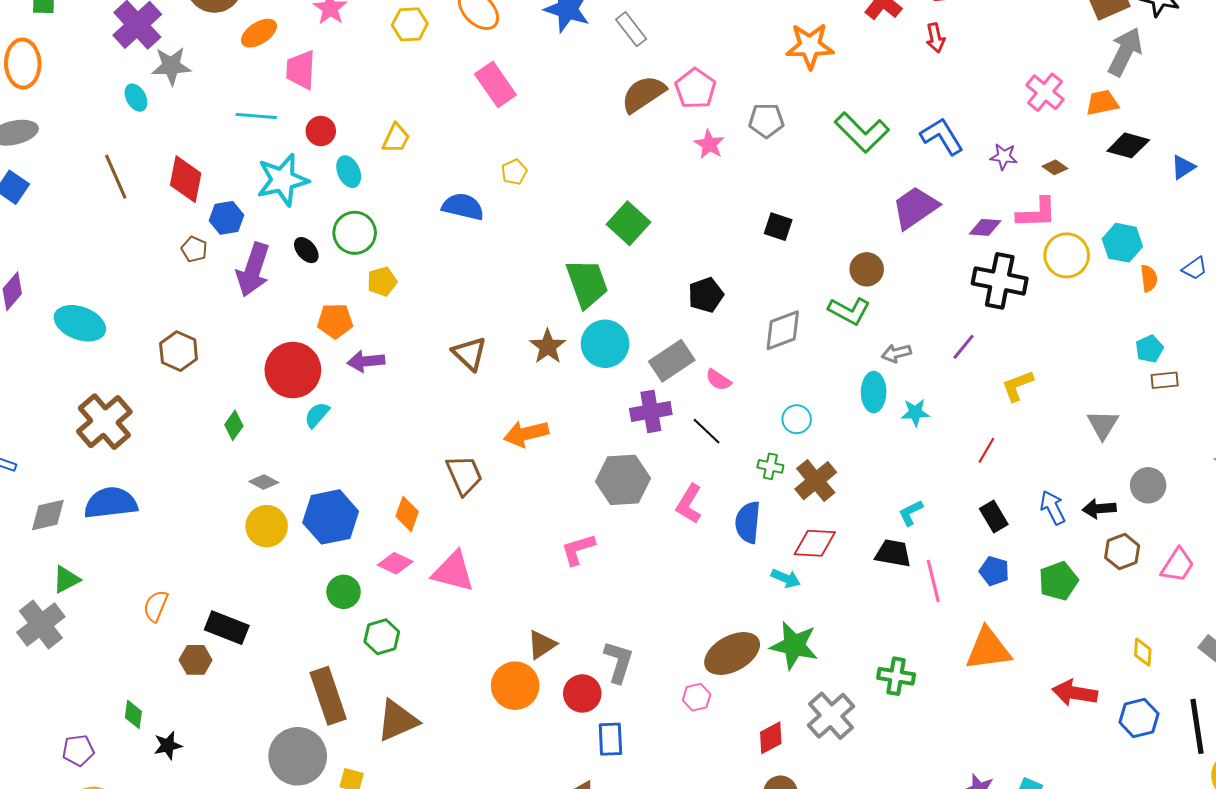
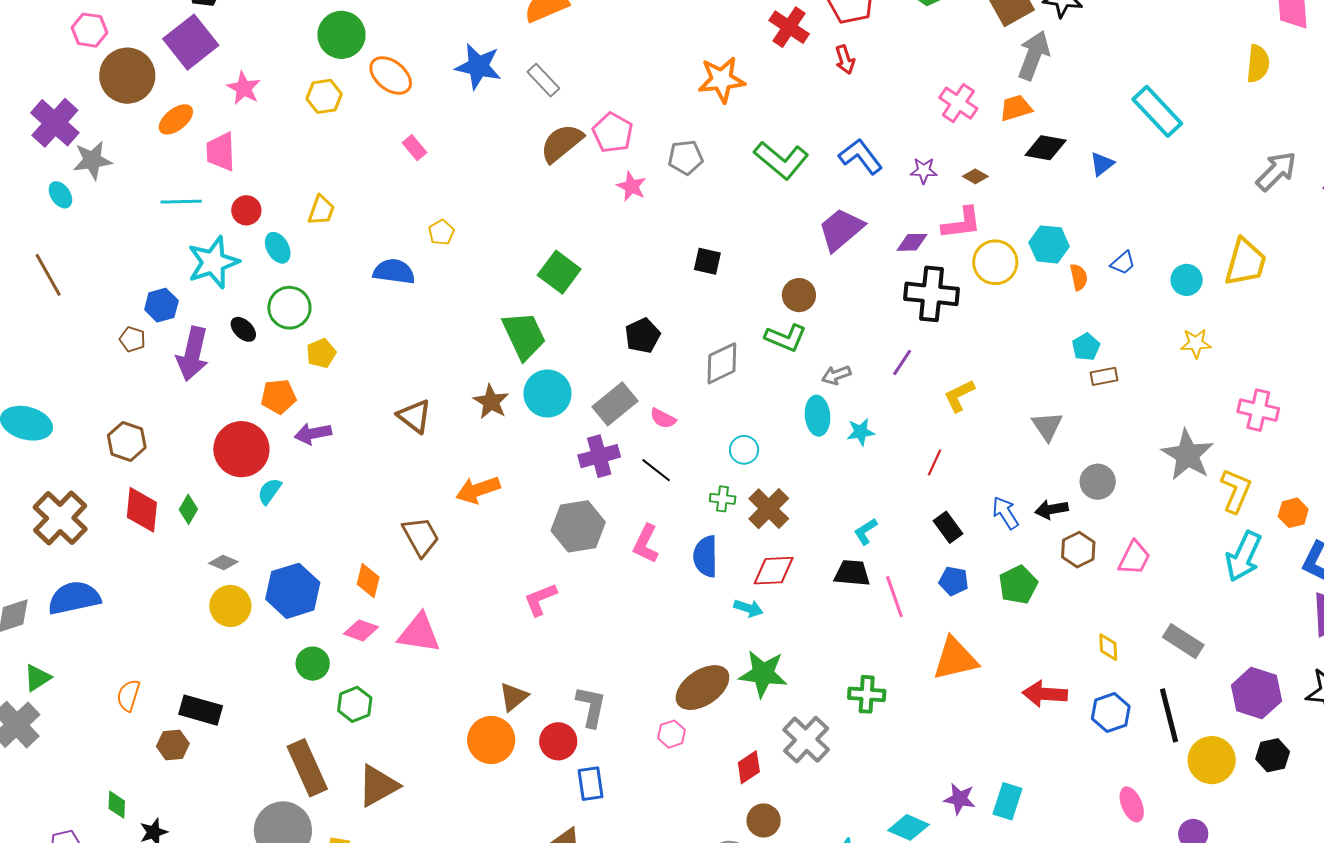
pink rectangle: (495, 84) -> (414, 148), size x0.6
red diamond: (186, 179) -> (142, 510), moved

